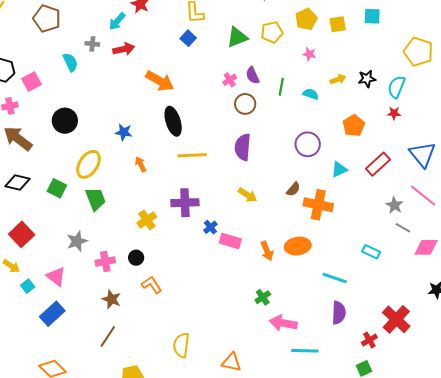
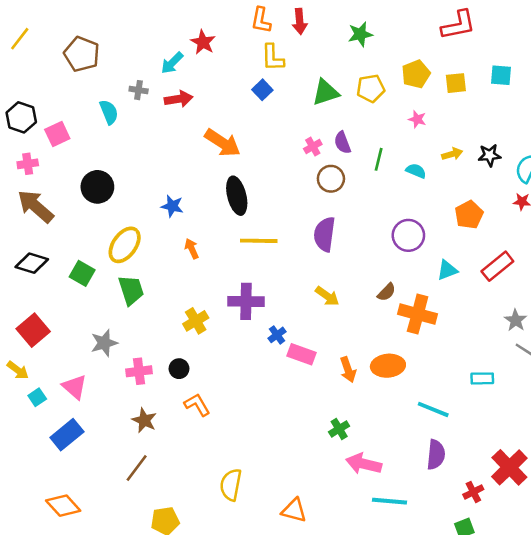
cyan rectangle: (371, 252) -> (482, 378), turned -30

